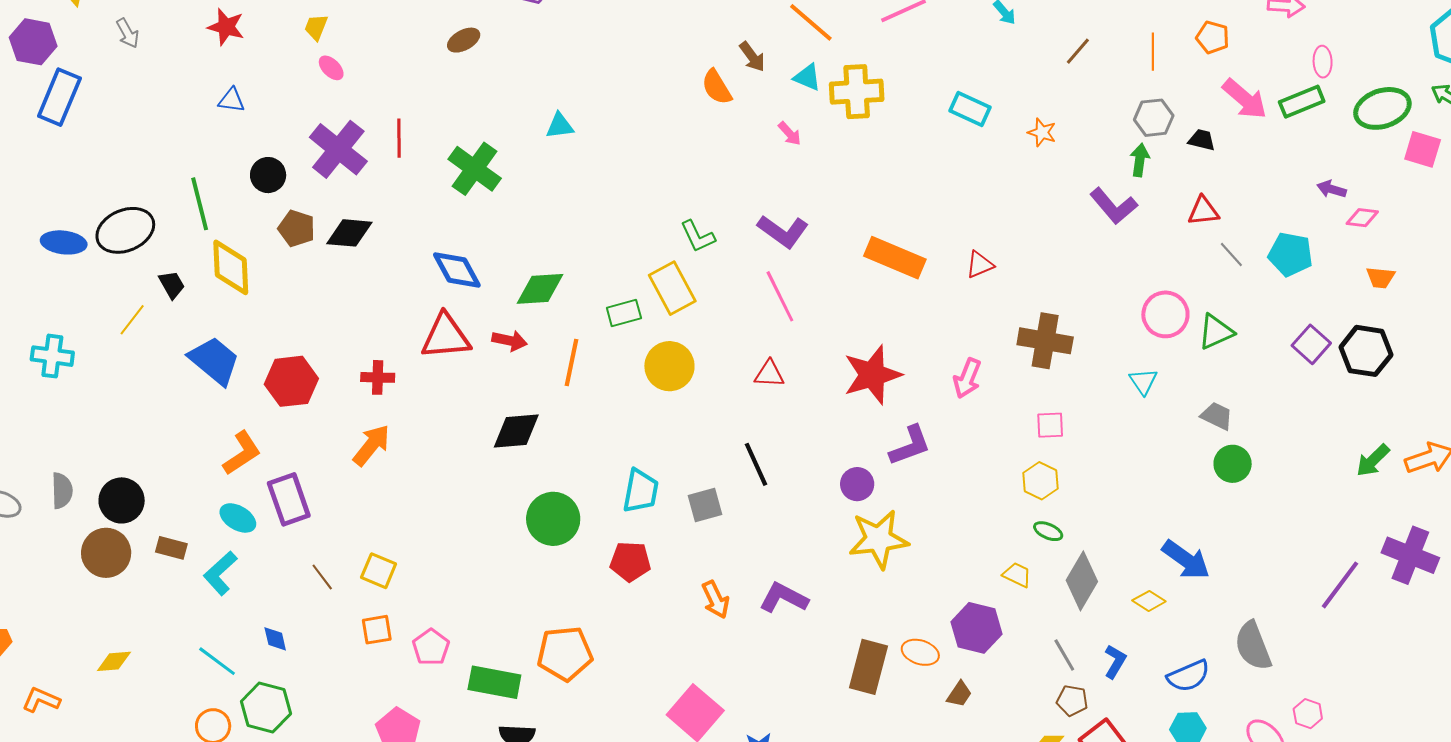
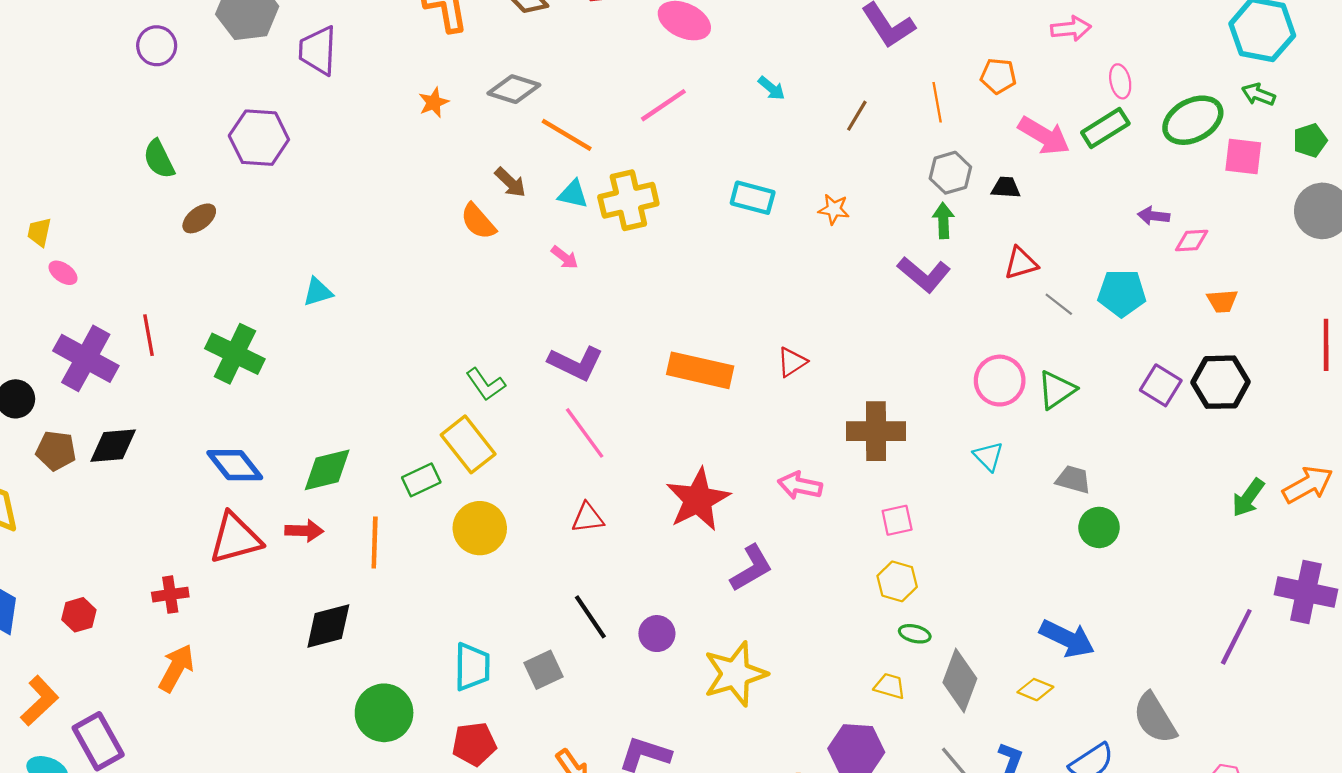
pink arrow: (967, 378) -> (800, 486), turned 90
red hexagon: (291, 381) -> (79, 615), size x0.6
purple circle: (857, 484) -> (657, 634), moved

